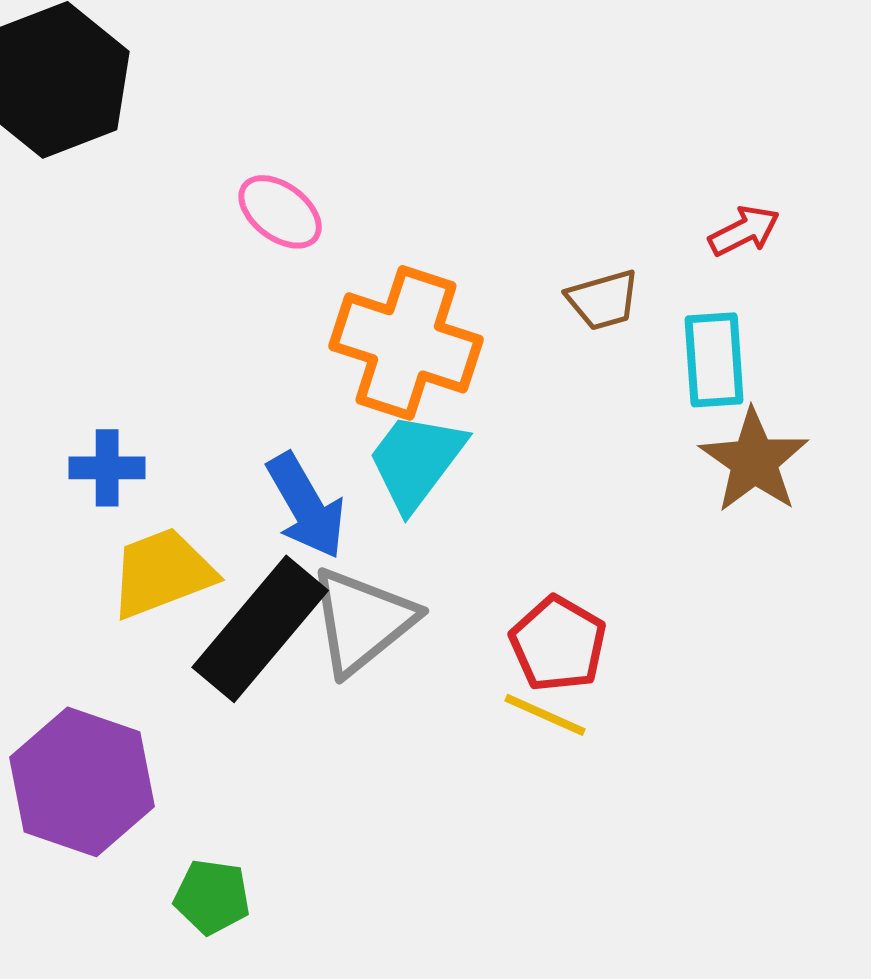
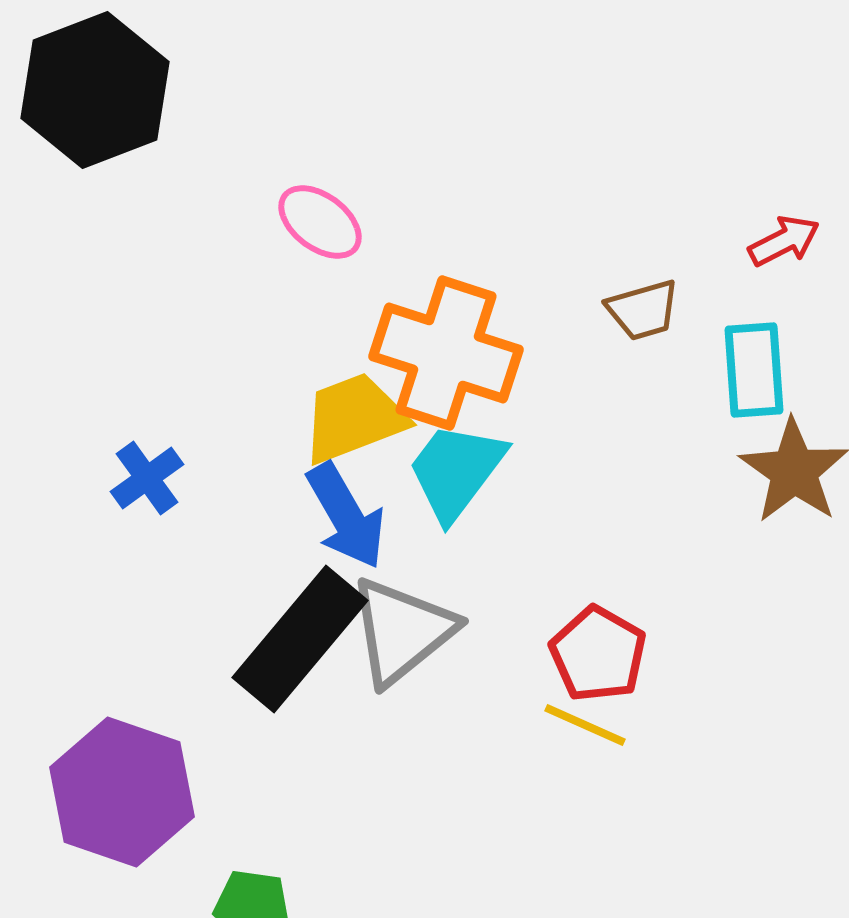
blue cross: (107, 468) -> (147, 478), turned -36
yellow trapezoid: (162, 573) -> (354, 418), moved

